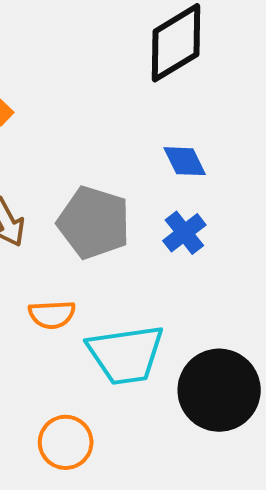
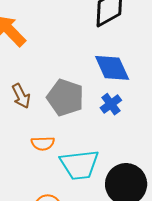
blue diamond: (185, 161) -> (112, 68), size x1.6

